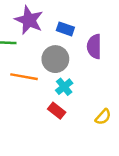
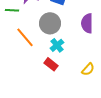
purple semicircle: (94, 46) -> (87, 23), moved
orange line: (24, 77) -> (25, 37), turned 40

